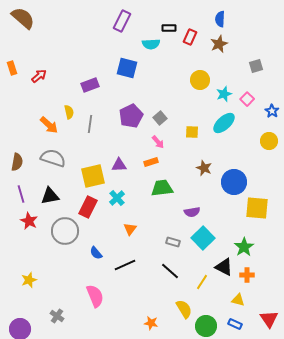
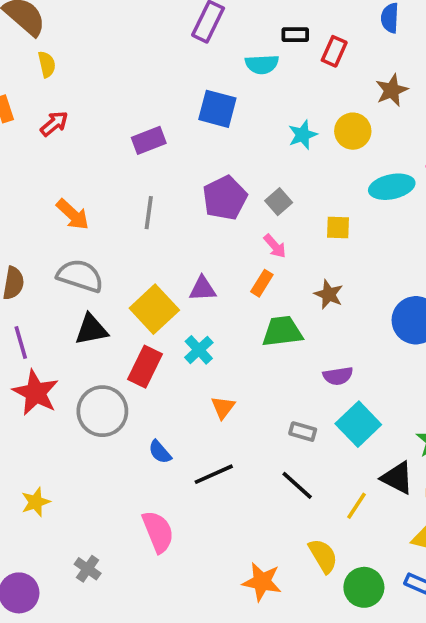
brown star: (219, 44) -> (392, 90), moved
cyan star: (224, 94) -> (303, 135), moved
yellow semicircle: (69, 112) -> (47, 64), moved
cyan ellipse: (224, 123) -> (392, 187), moved, turned 30
orange rectangle: (151, 162) -> (262, 283), turned -40
brown star: (204, 168) -> (329, 294), moved
yellow square: (93, 176) -> (154, 309), turned -30
black triangle: (50, 196) -> (91, 330), moved
red star: (29, 221) -> (36, 393), size x1.4
orange star: (151, 323) -> (262, 582), size x1.5

